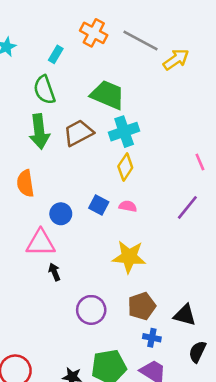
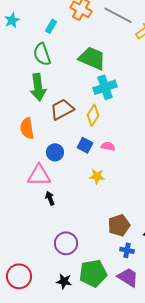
brown trapezoid: (79, 133) -> (62, 109), moved
yellow diamond: (125, 167) -> (93, 115), moved
yellow star: (129, 257) -> (97, 176), moved, size x0.6
purple circle: (91, 310) -> (66, 243), moved

